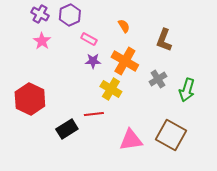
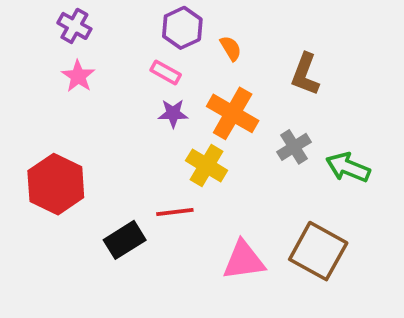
purple hexagon: (70, 15) -> (182, 28), moved
green arrow: (187, 90) -> (348, 167), turned 95

